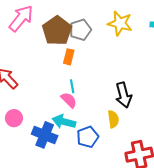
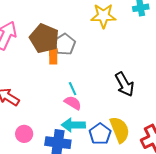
gray pentagon: (80, 30) -> (64, 44), moved
orange rectangle: (69, 57) -> (53, 56), moved
yellow semicircle: (113, 119) -> (120, 130), moved, size x1.5

